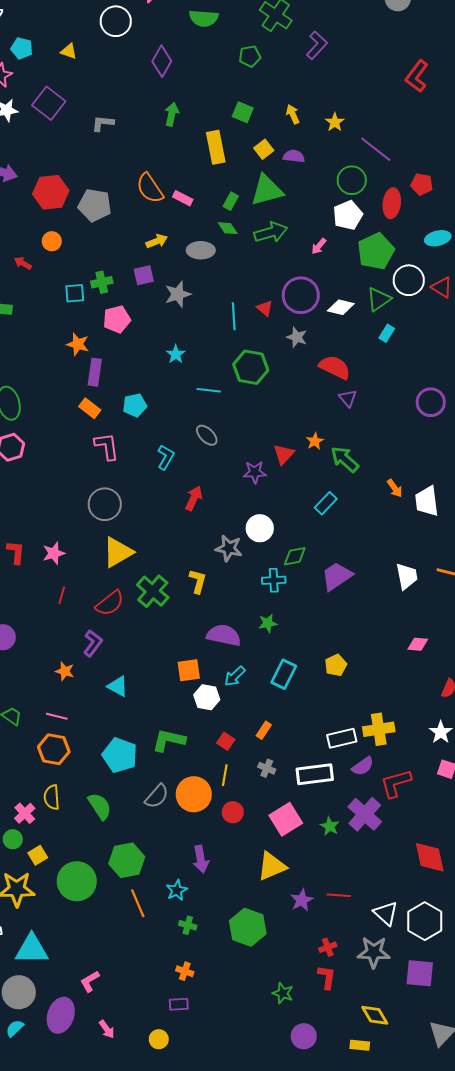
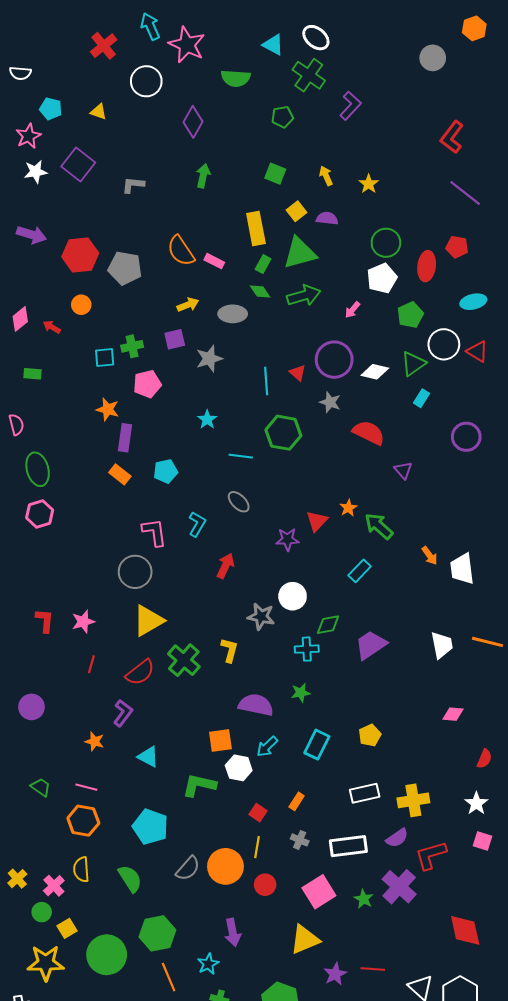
yellow rectangle: (216, 147) -> (256, 229), moved
purple line: (376, 149) -> (465, 193), moved
green pentagon: (376, 251) -> (410, 315), size x0.7
purple triangle: (348, 398) -> (403, 470), moved
purple circle: (431, 402) -> (466, 437), moved
pink L-shape: (107, 446) -> (154, 532), moved
white rectangle: (342, 738) -> (365, 793), moved
green L-shape: (169, 740) -> (199, 785), moved

